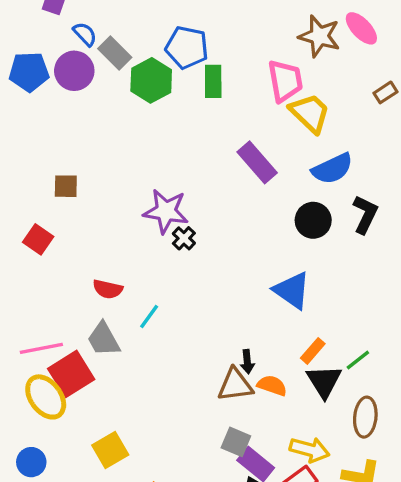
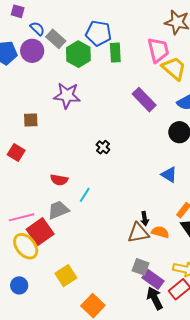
purple star: (166, 211) -> (67, 96), moved
blue triangle: (292, 290) -> (169, 175), size x0.7
gray trapezoid: (104, 339) -> (58, 210), turned 100

